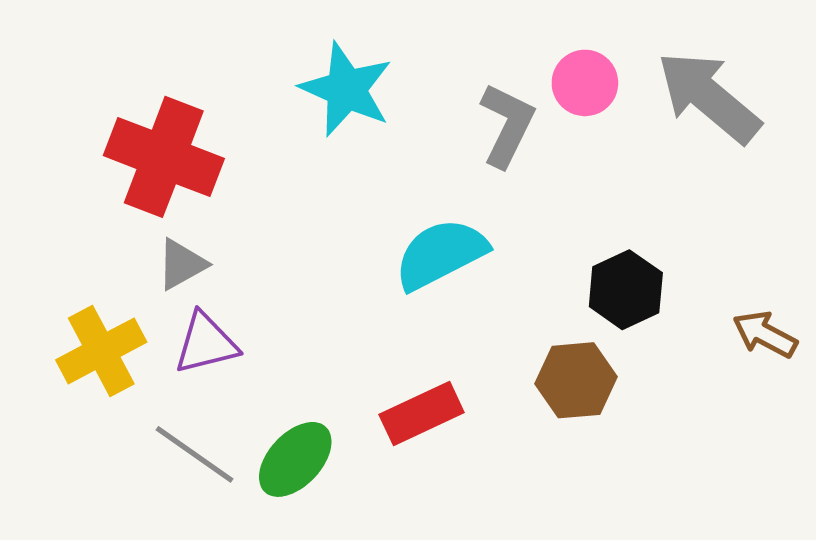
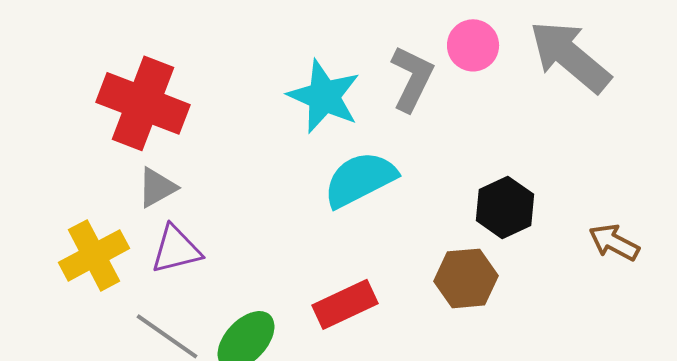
cyan star: (346, 89) -> (324, 96), moved

